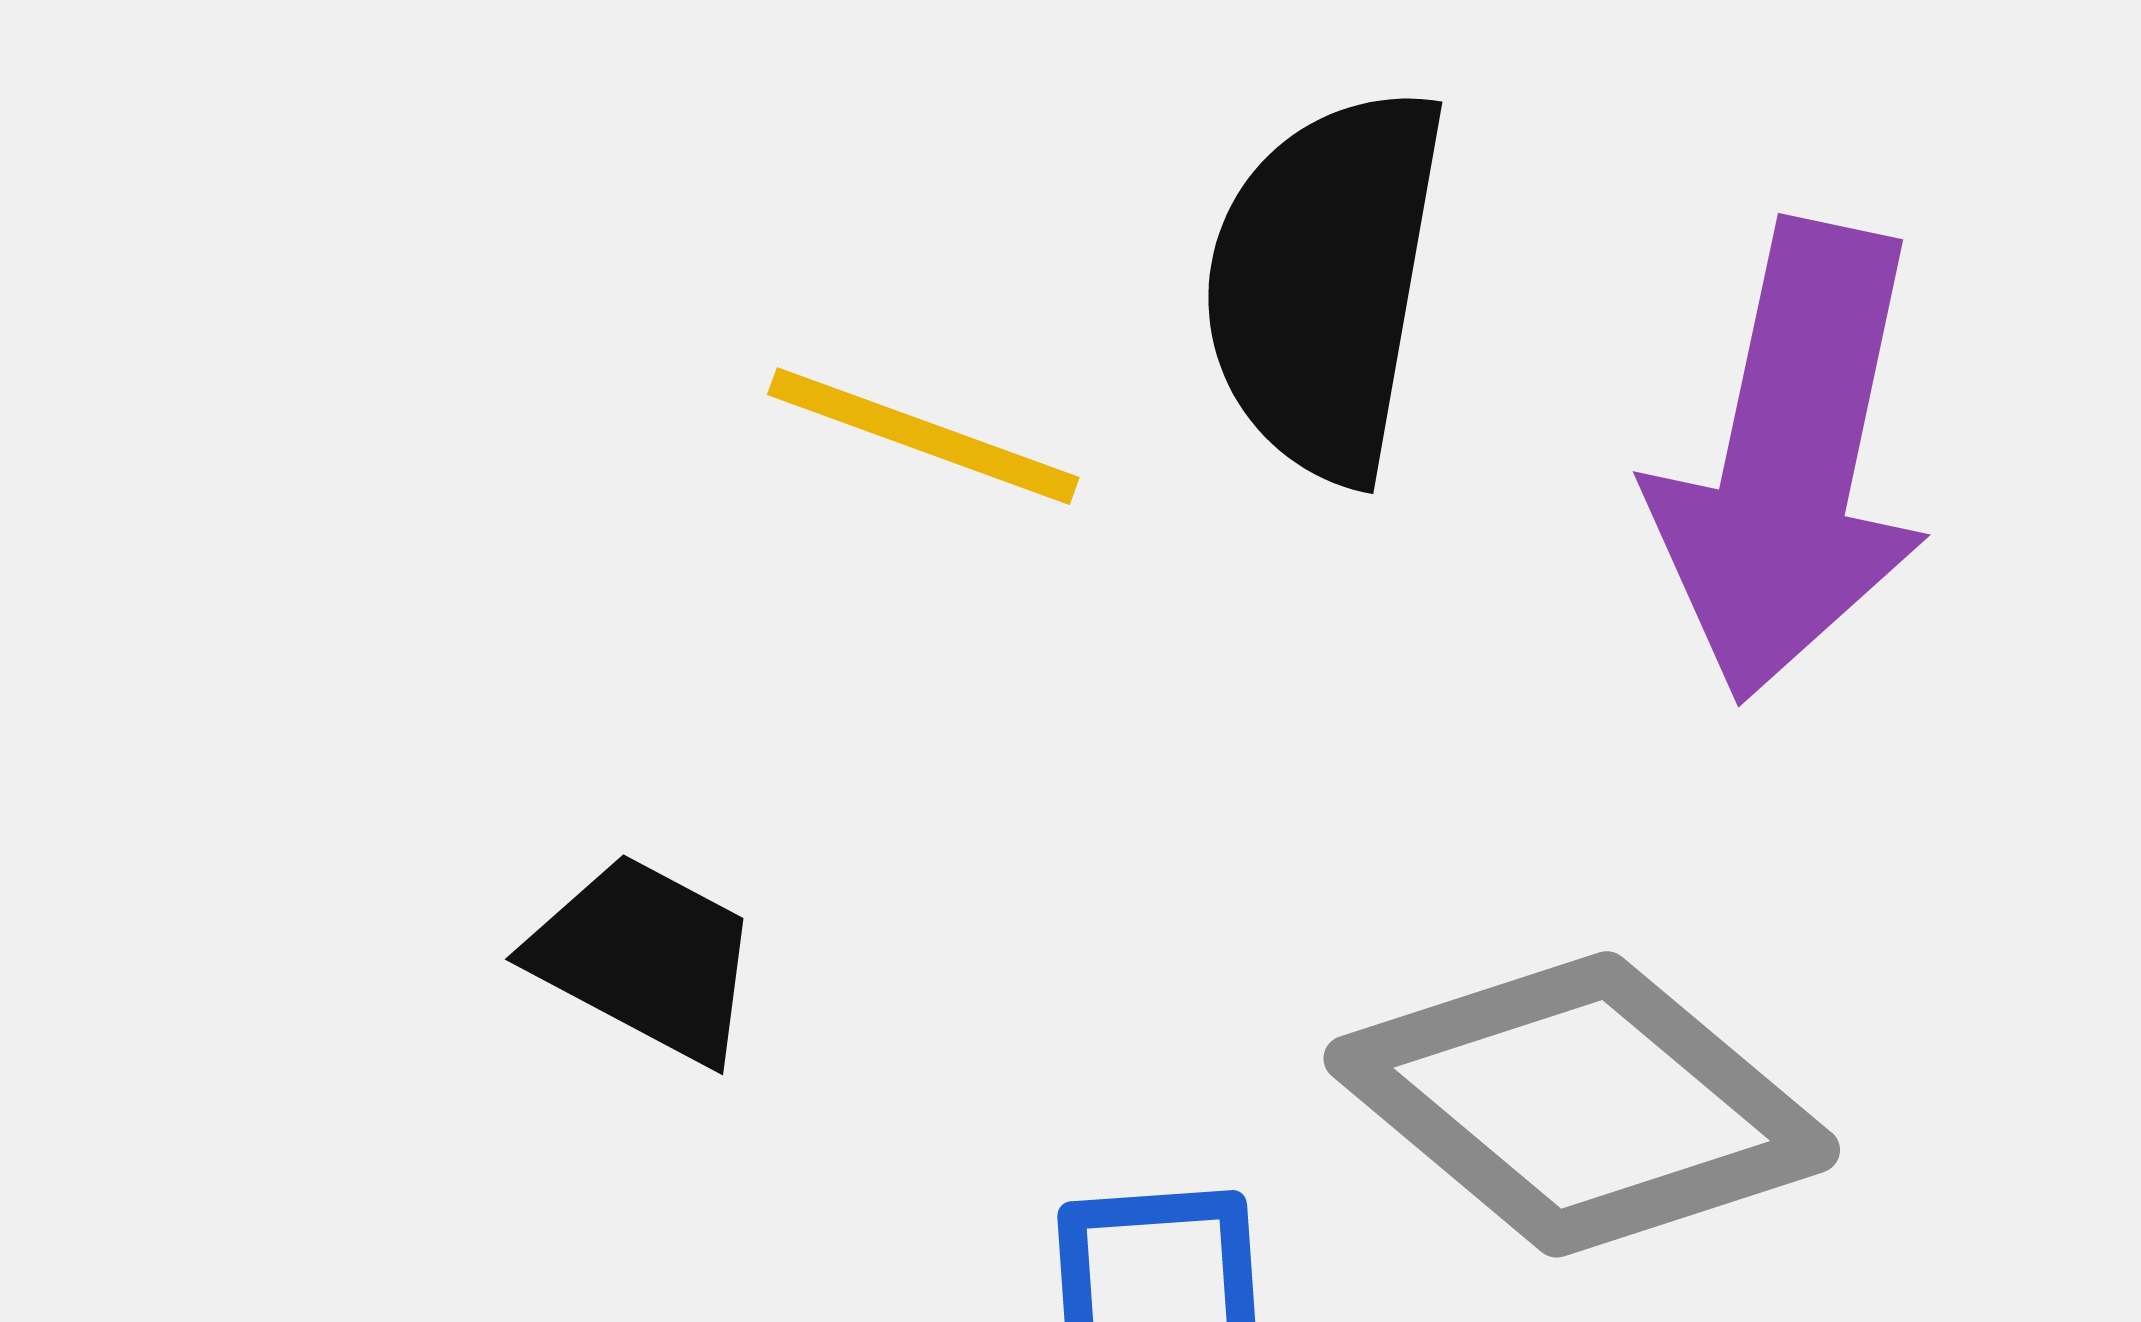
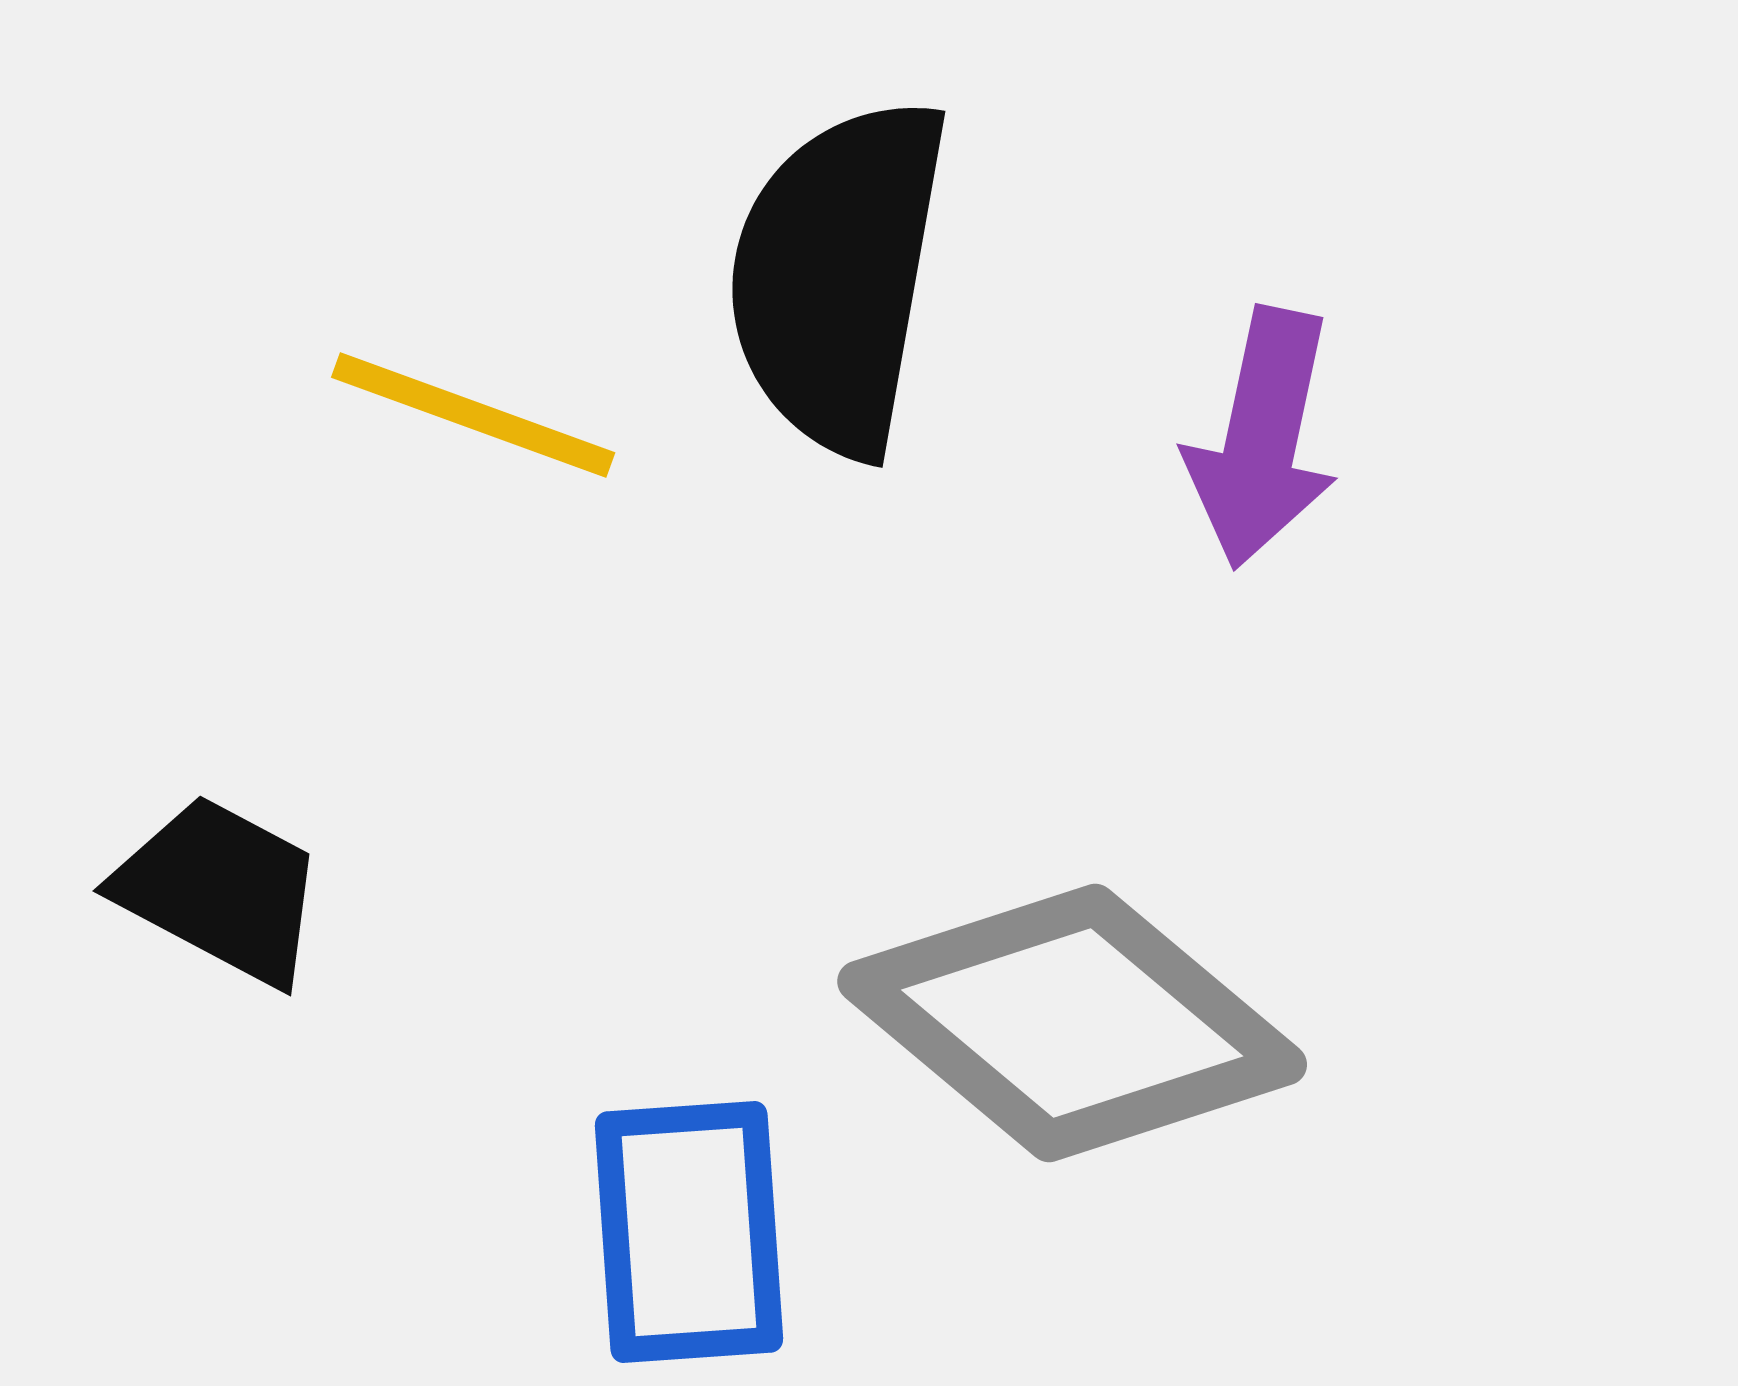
purple arrow: (1791, 461) -> (1262, 438), size x0.6

